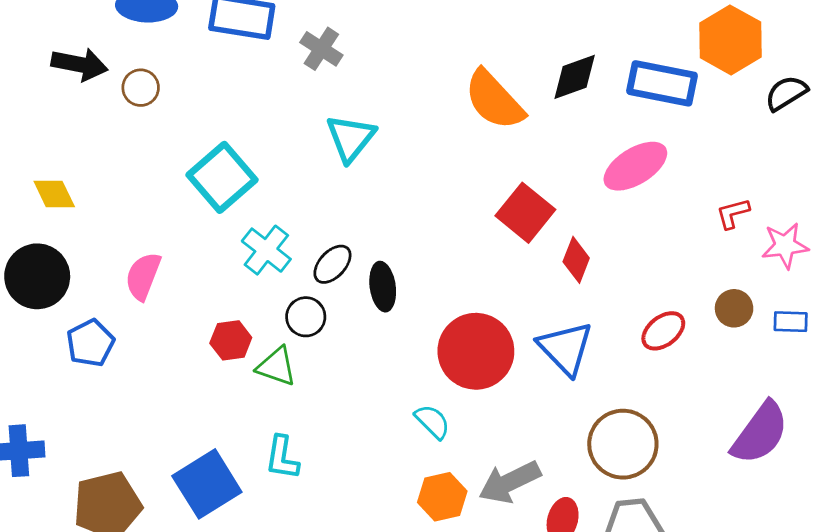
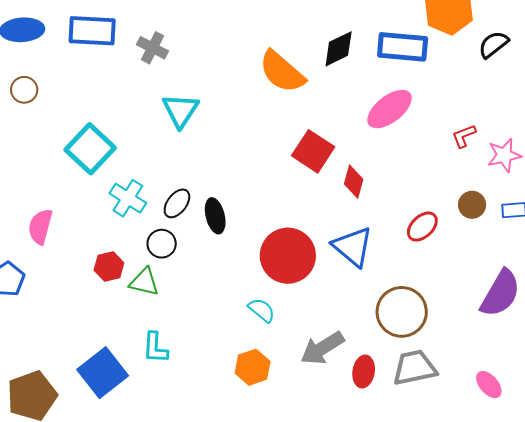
orange hexagon: (442, 497) -> (253, 367), moved

